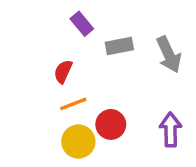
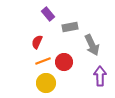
gray arrow: (169, 55) -> (92, 45), moved
red circle: (111, 124) -> (64, 62), moved

